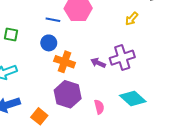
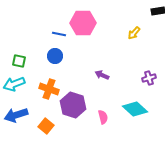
green square: (11, 35) -> (19, 61), moved
purple cross: (122, 58) -> (149, 78), moved, size x0.6
orange cross: (65, 62) -> (49, 89), moved

